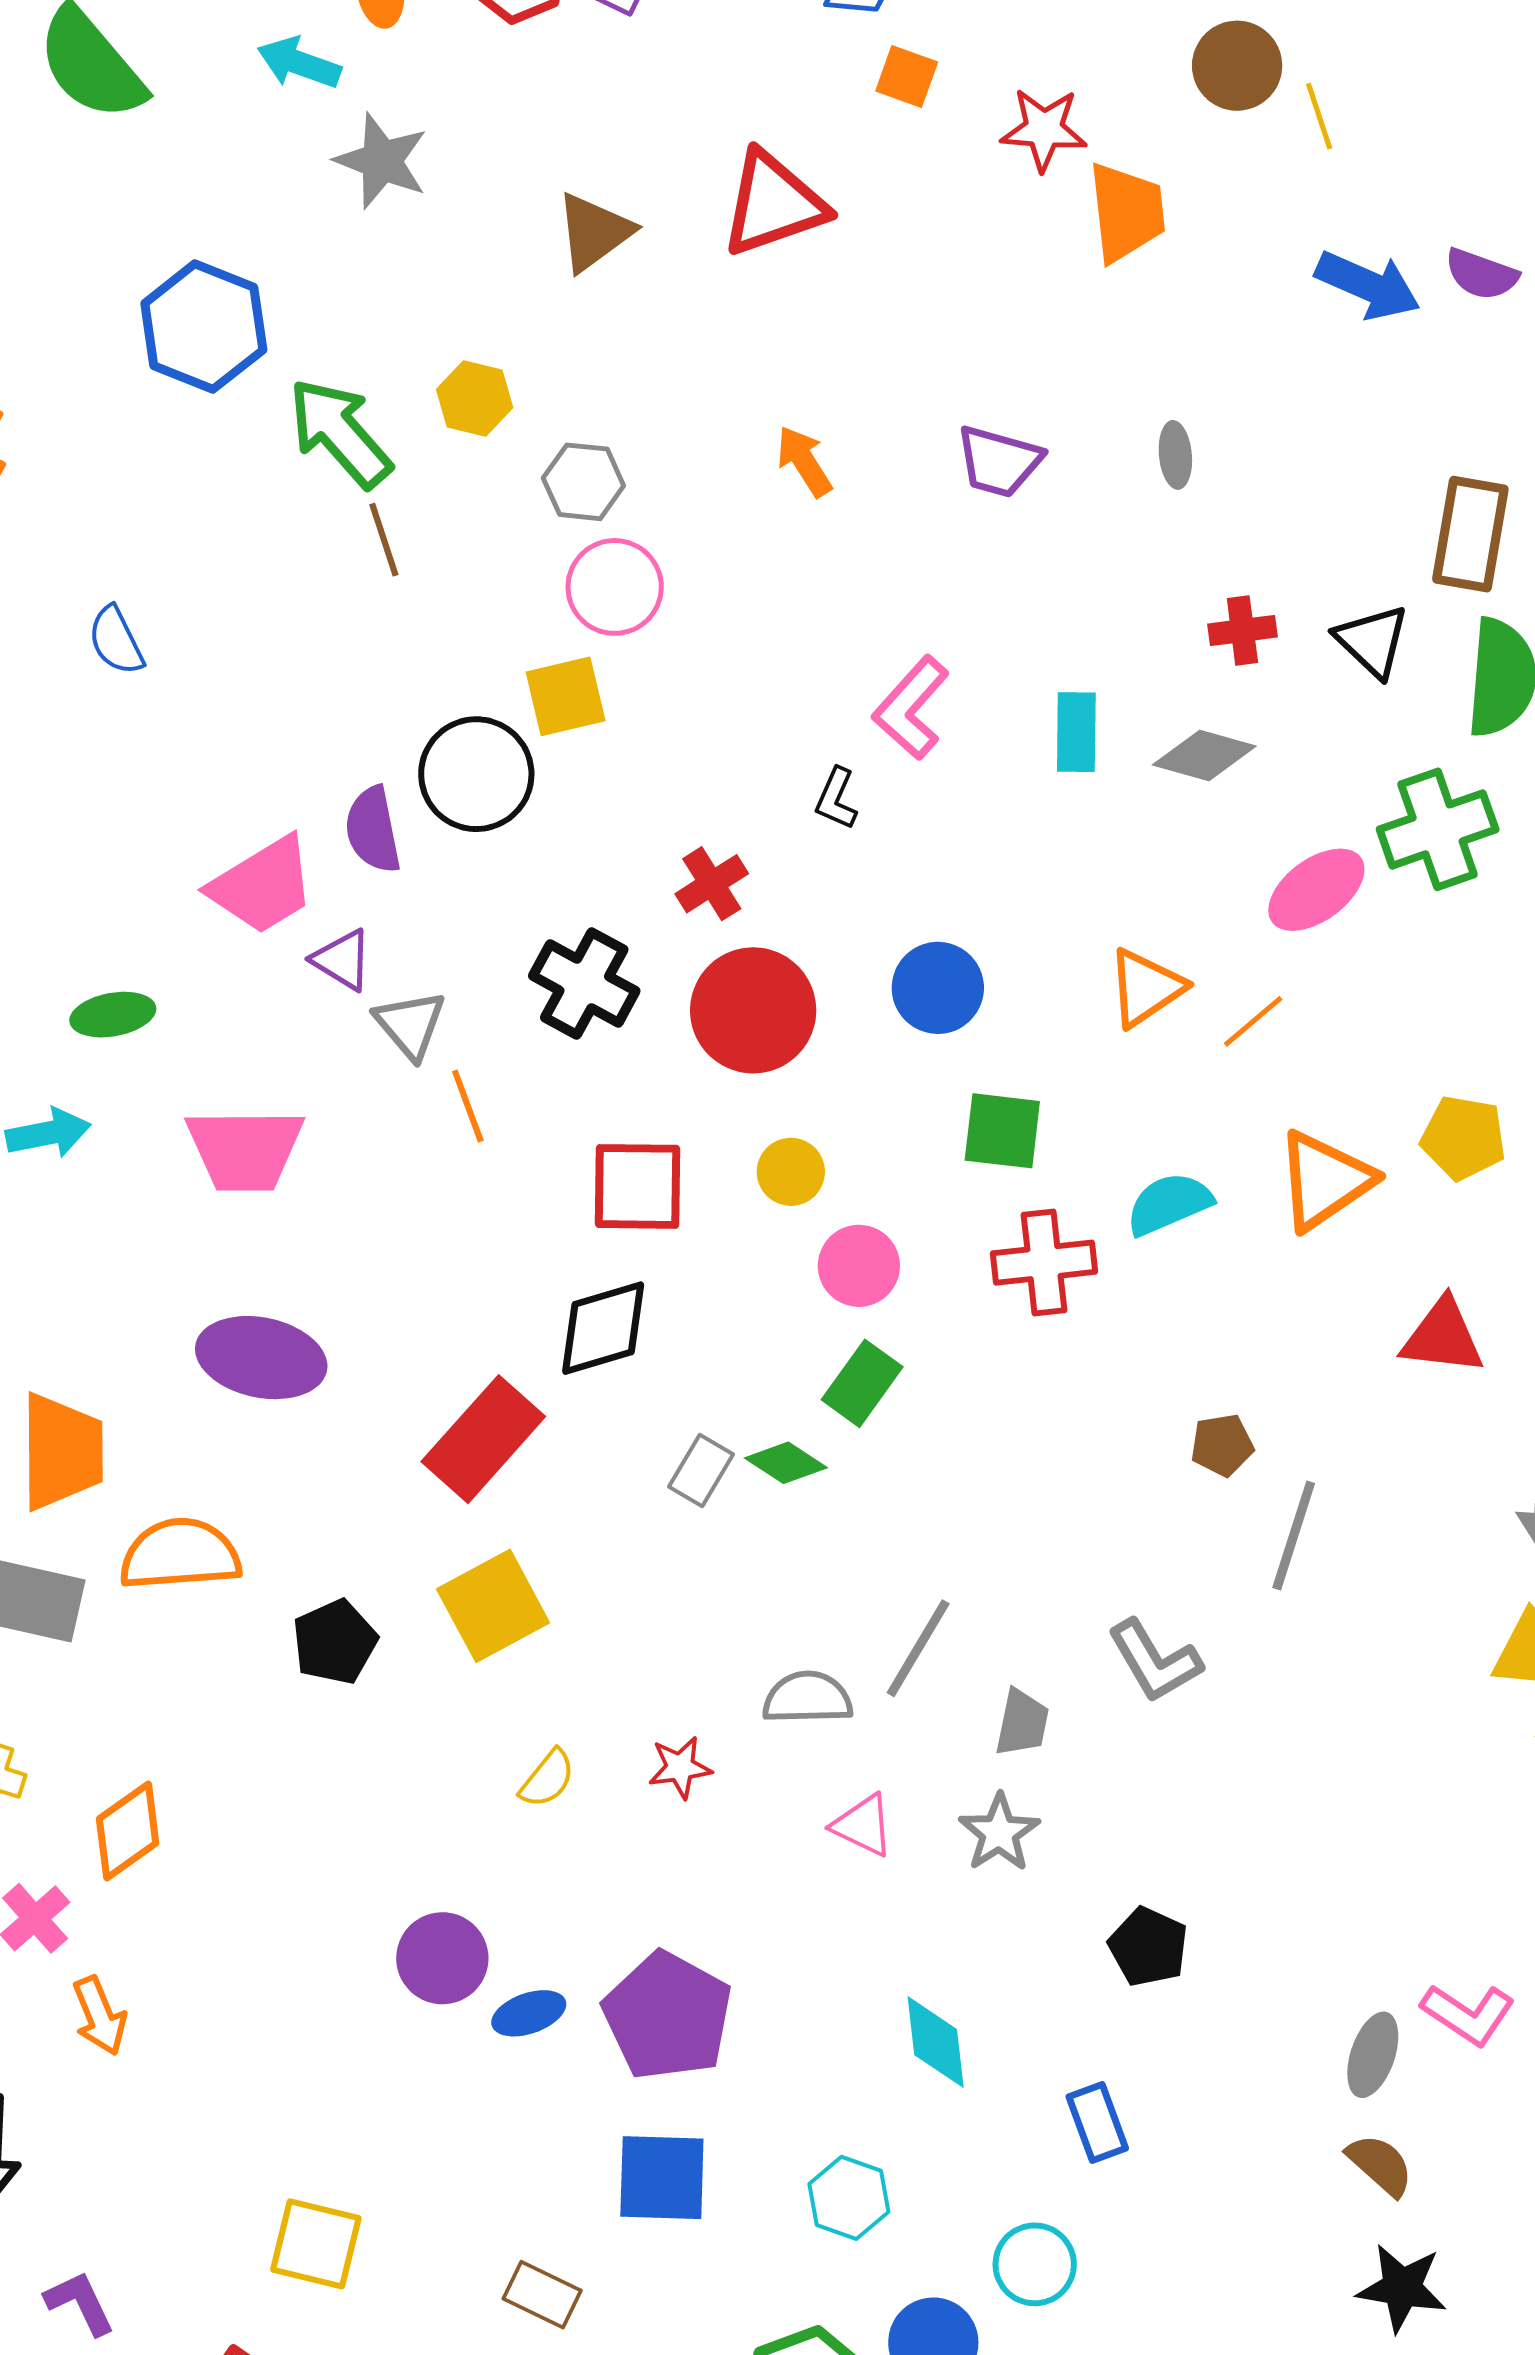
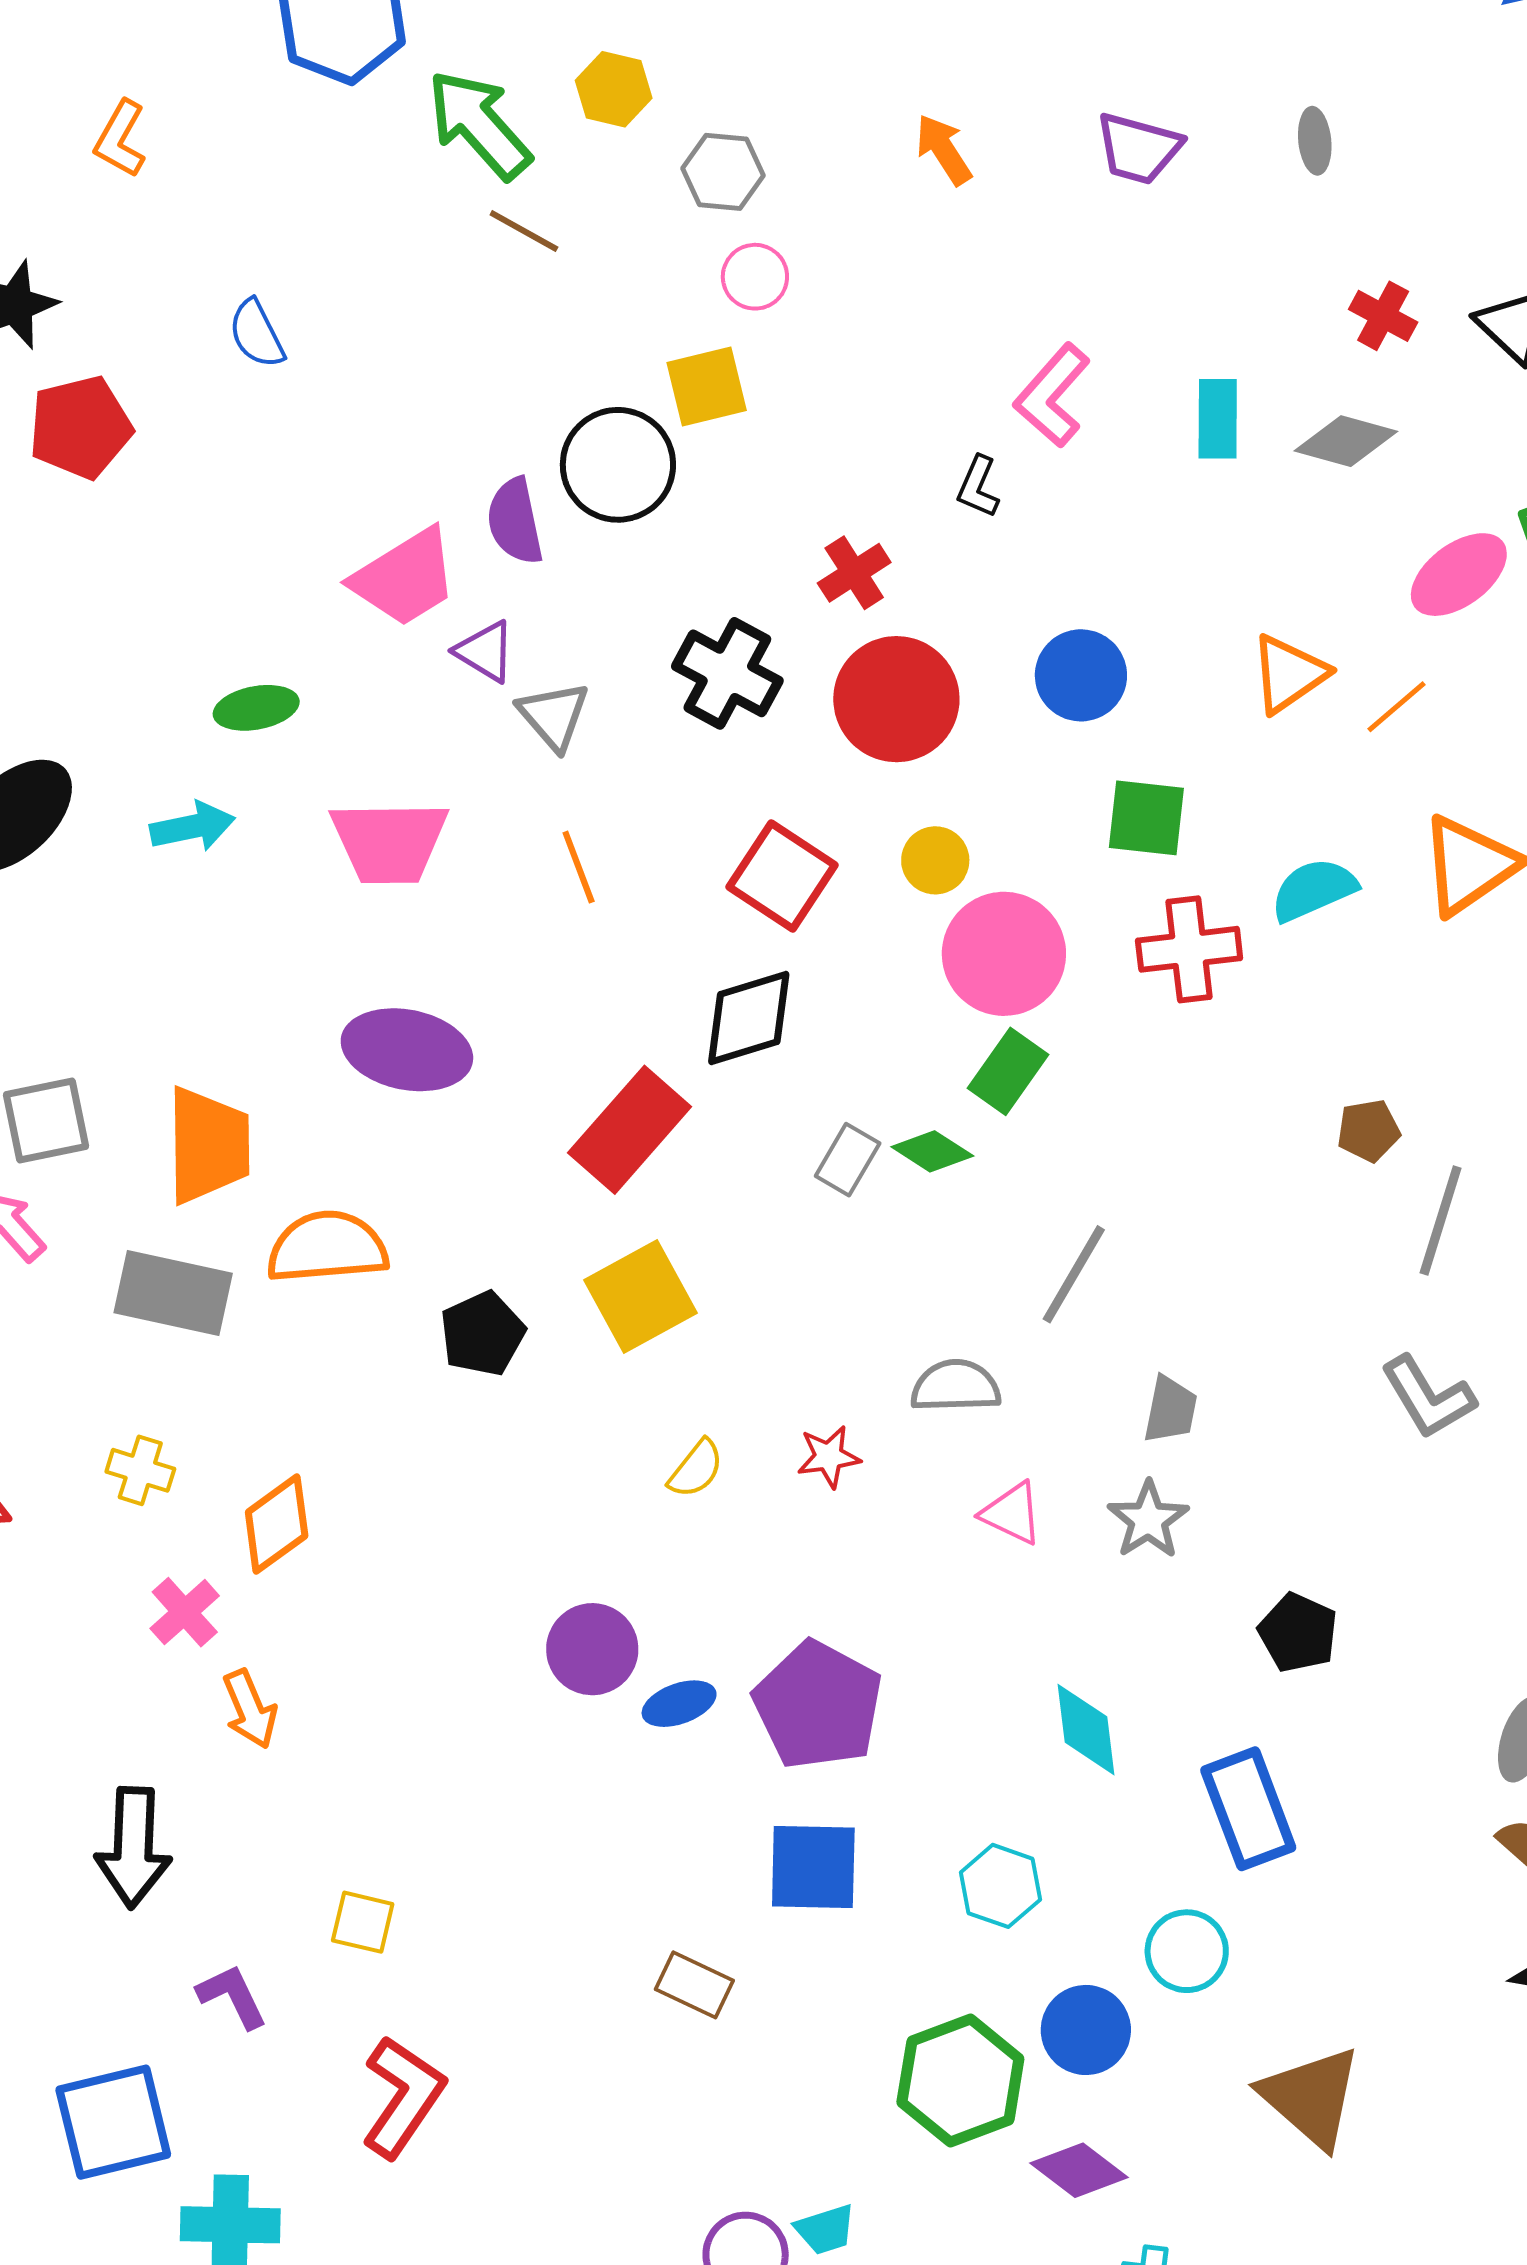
brown line: (384, 540) -> (524, 231), turned -42
pink circle: (615, 587) -> (755, 277), size x0.7
red cross: (1242, 630) -> (1383, 316), turned 36
orange line: (468, 1106) -> (579, 867), moved
red square: (638, 1186) -> (782, 876), turned 33
pink circle: (859, 1266) -> (1004, 954), size x1.5
gray line: (918, 1648) -> (1074, 1274), moved
gray L-shape: (1155, 1661) -> (1428, 1397), moved
blue rectangle: (1097, 2122) -> (1248, 1809), size x1.5
yellow square: (316, 2244) -> (363, 1922), moved, size x0.7

